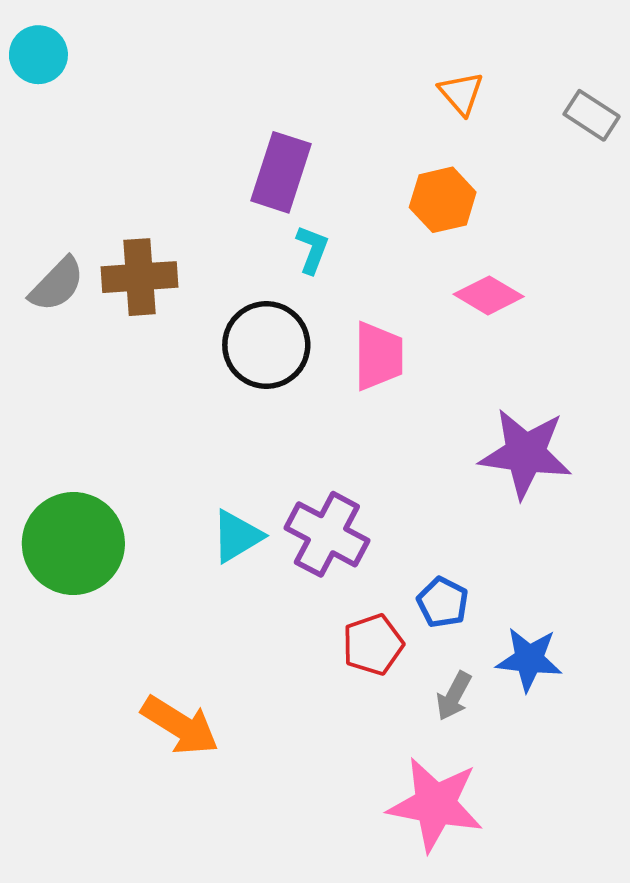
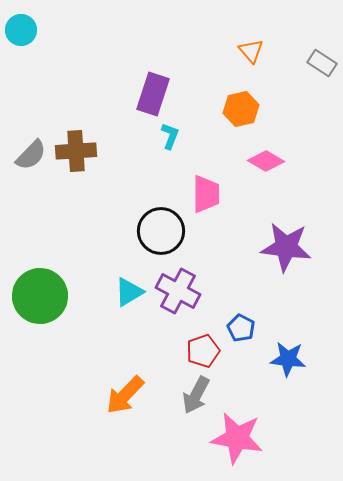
black circle: (266, 345) -> (161, 231), moved
gray arrow: (454, 696) -> (196, 395), moved, size x1.4
orange arrow: (180, 725) -> (125, 395), moved, turned 102

